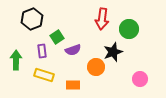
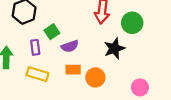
orange circle: (96, 67) -> (95, 77), moved
pink circle: (140, 79) -> (140, 87), moved
orange rectangle: (73, 85) -> (73, 70), moved

